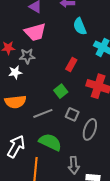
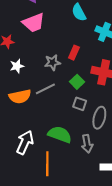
gray star: (27, 56) -> (52, 62), moved
green square: (61, 91) -> (77, 82), moved
gray line: (43, 113) -> (45, 89), moved
gray arrow: (74, 165) -> (87, 144), moved

